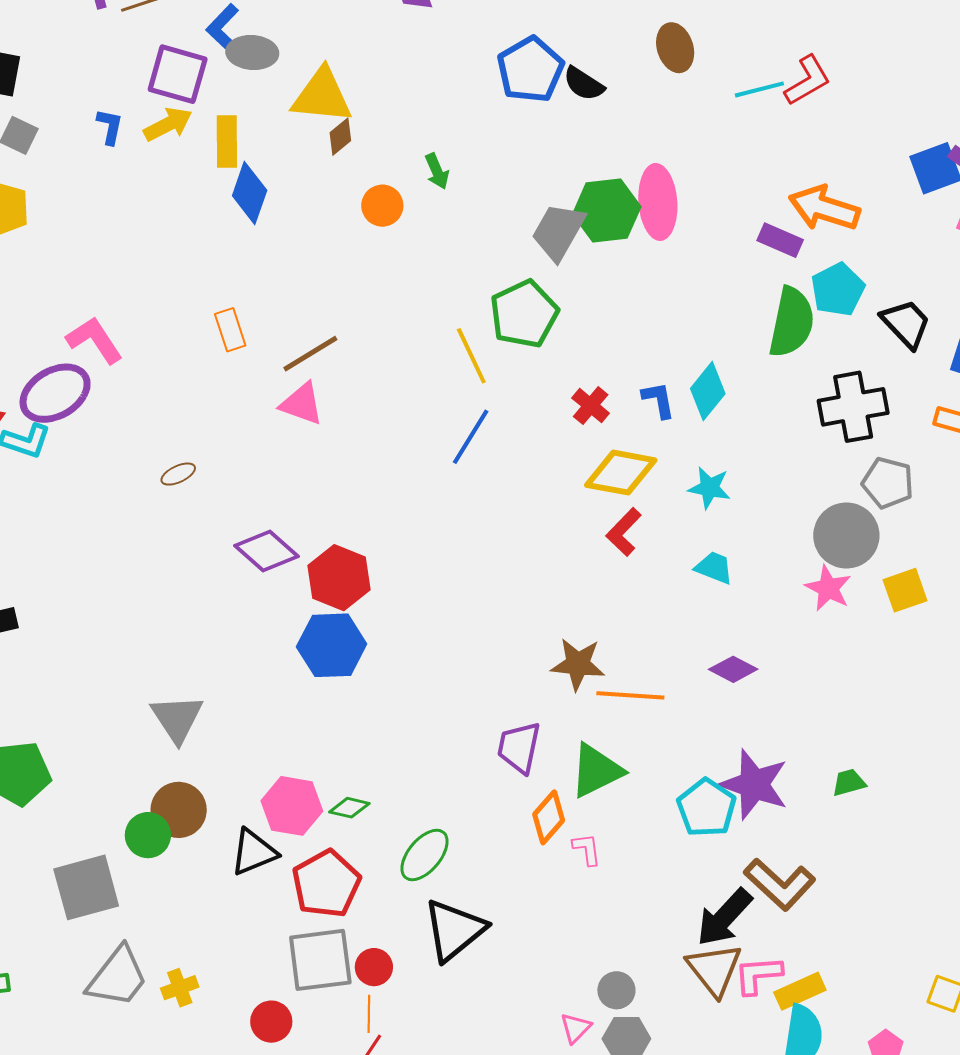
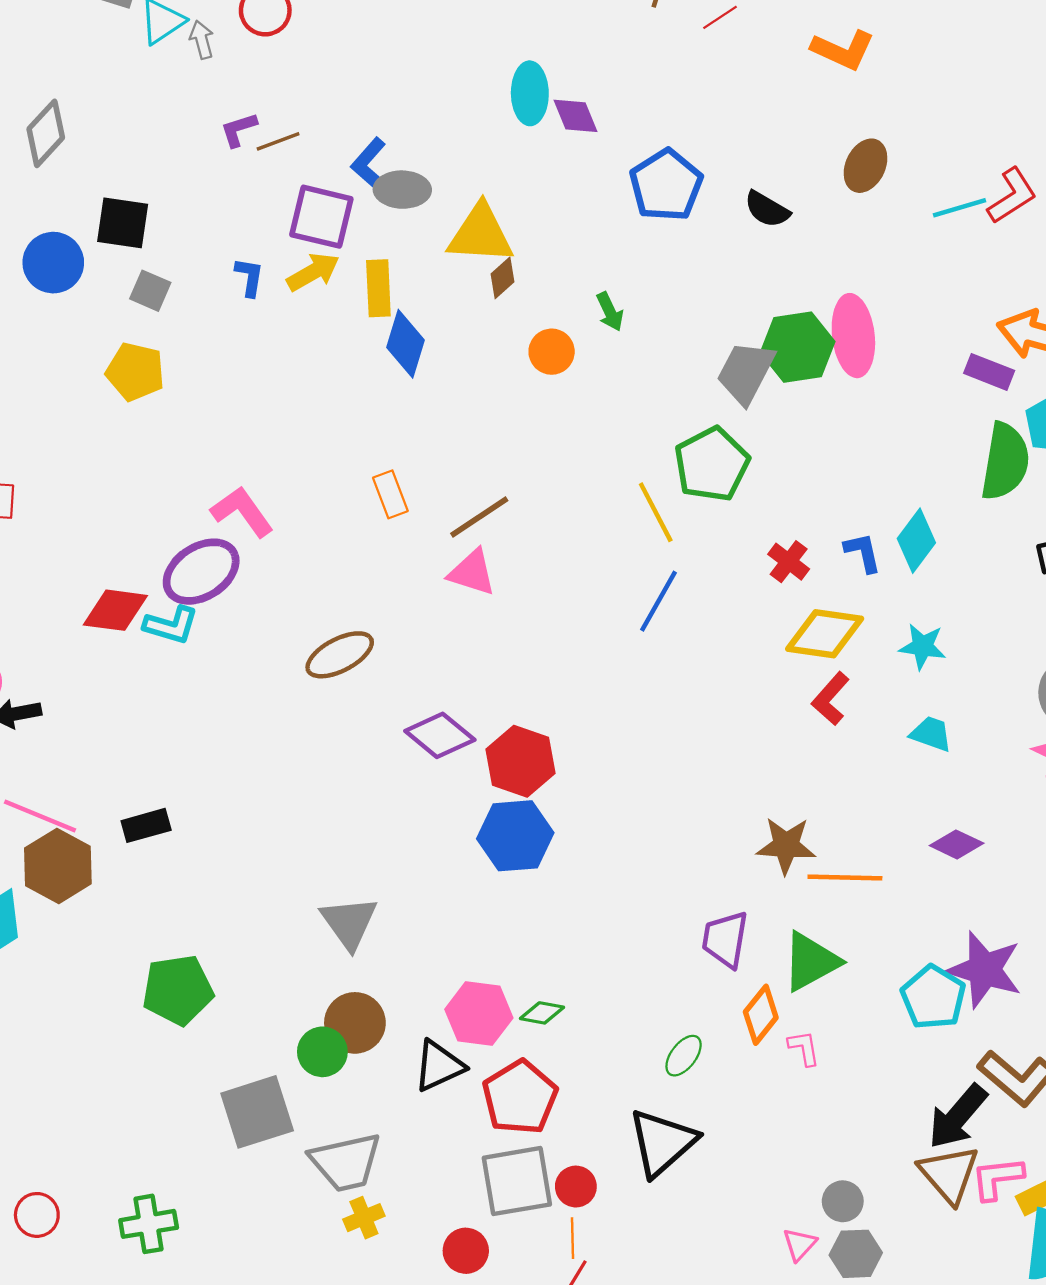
brown ellipse: (675, 48) -> (866, 166), turned 45
blue pentagon: (530, 70) -> (666, 185), moved
brown ellipse: (178, 474) -> (340, 655), size x1.8
green ellipse: (425, 855) -> (684, 1056), moved, size x0.7
gray trapezoid: (118, 977) -> (346, 1162), moved, turned 42

